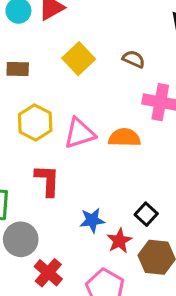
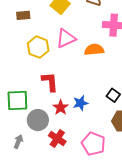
pink triangle: (80, 133) -> (66, 38), moved
red star: (119, 241) -> (61, 107), moved

